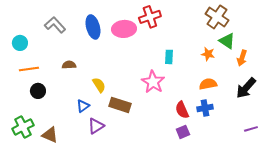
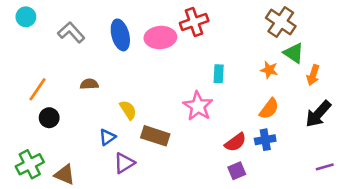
cyan circle: (20, 43) -> (26, 17), moved
orange line: (29, 69) -> (38, 89), turned -48
orange semicircle: (208, 84) -> (269, 109), turned 138
red semicircle: (182, 110) -> (235, 142), turned -102

